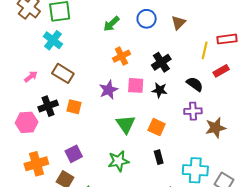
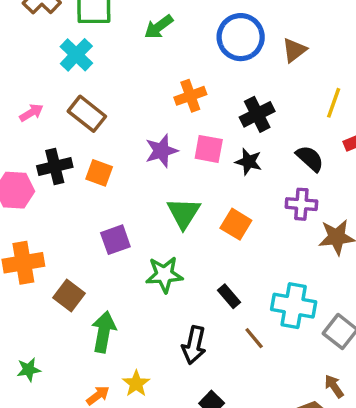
blue circle: (147, 19) -> (241, 37), size x1.4
green arrow: (111, 24) -> (159, 27), moved
purple square: (74, 154) -> (115, 240), moved
black rectangle: (159, 157) -> (229, 296), moved, turned -32

